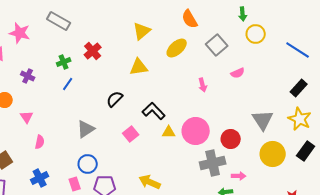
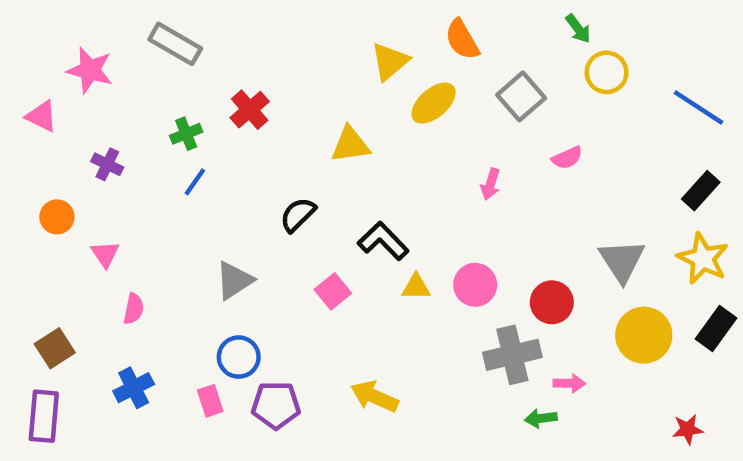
green arrow: (243, 14) -> (578, 29), turned -32
yellow triangle: (142, 31) -> (390, 61), moved
pink arrow: (203, 85) -> (490, 184), turned 32
pink circle: (196, 131) -> (475, 285), size x0.7

